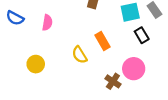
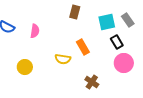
yellow semicircle: (80, 55) -> (63, 59), turned -49
pink circle: (134, 69) -> (124, 63), moved

